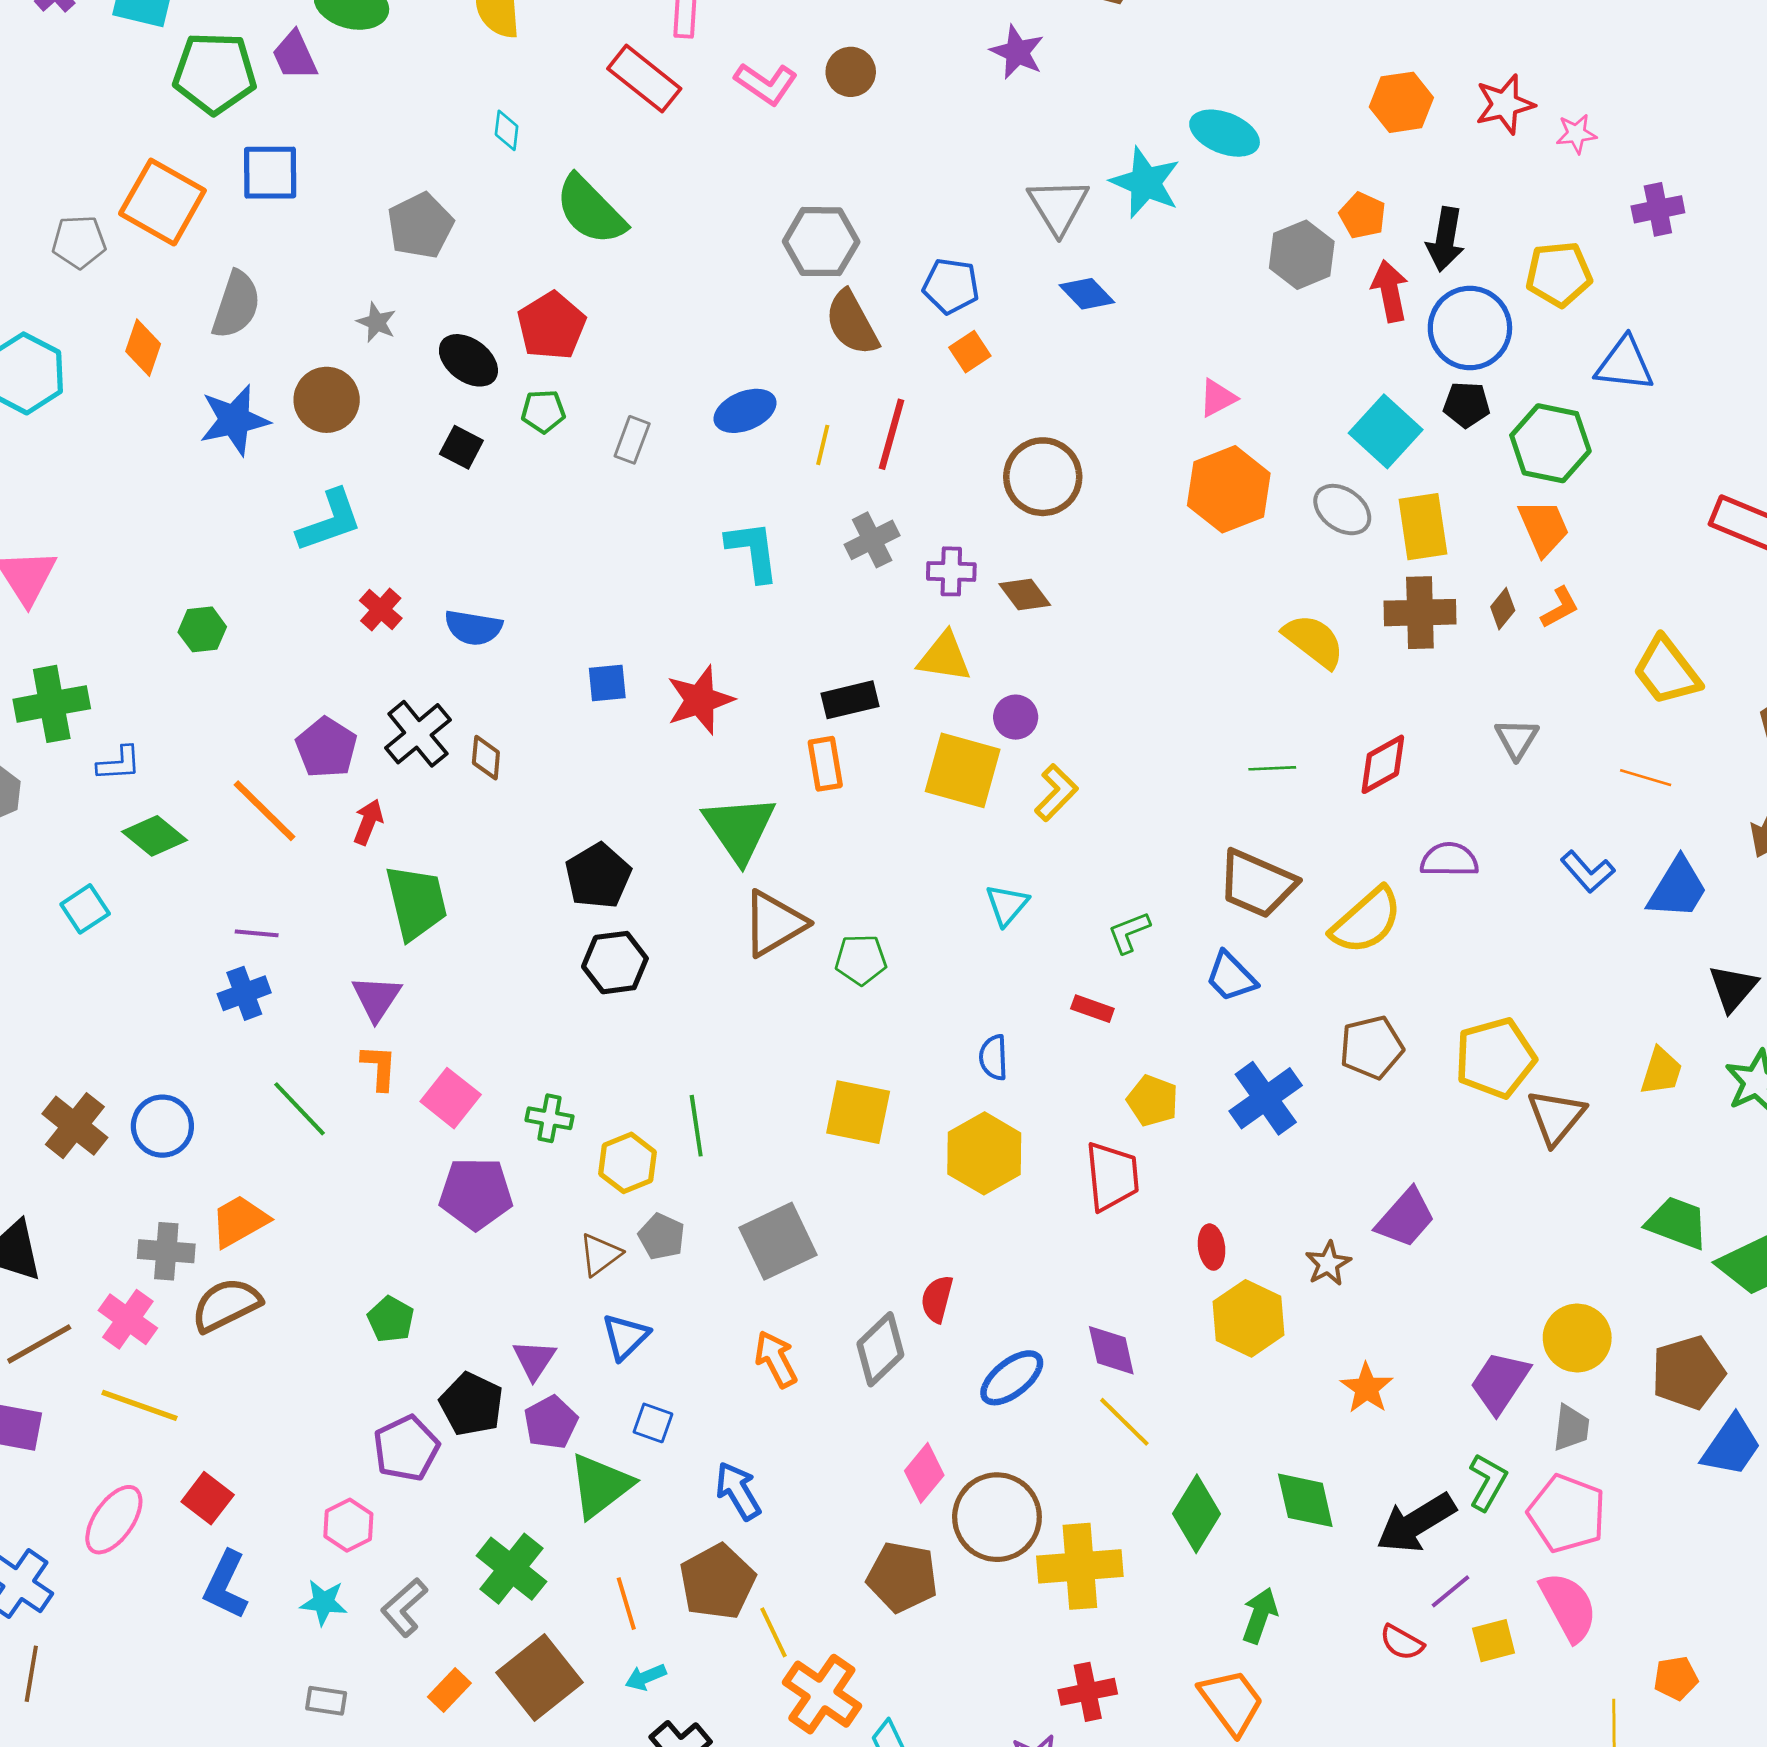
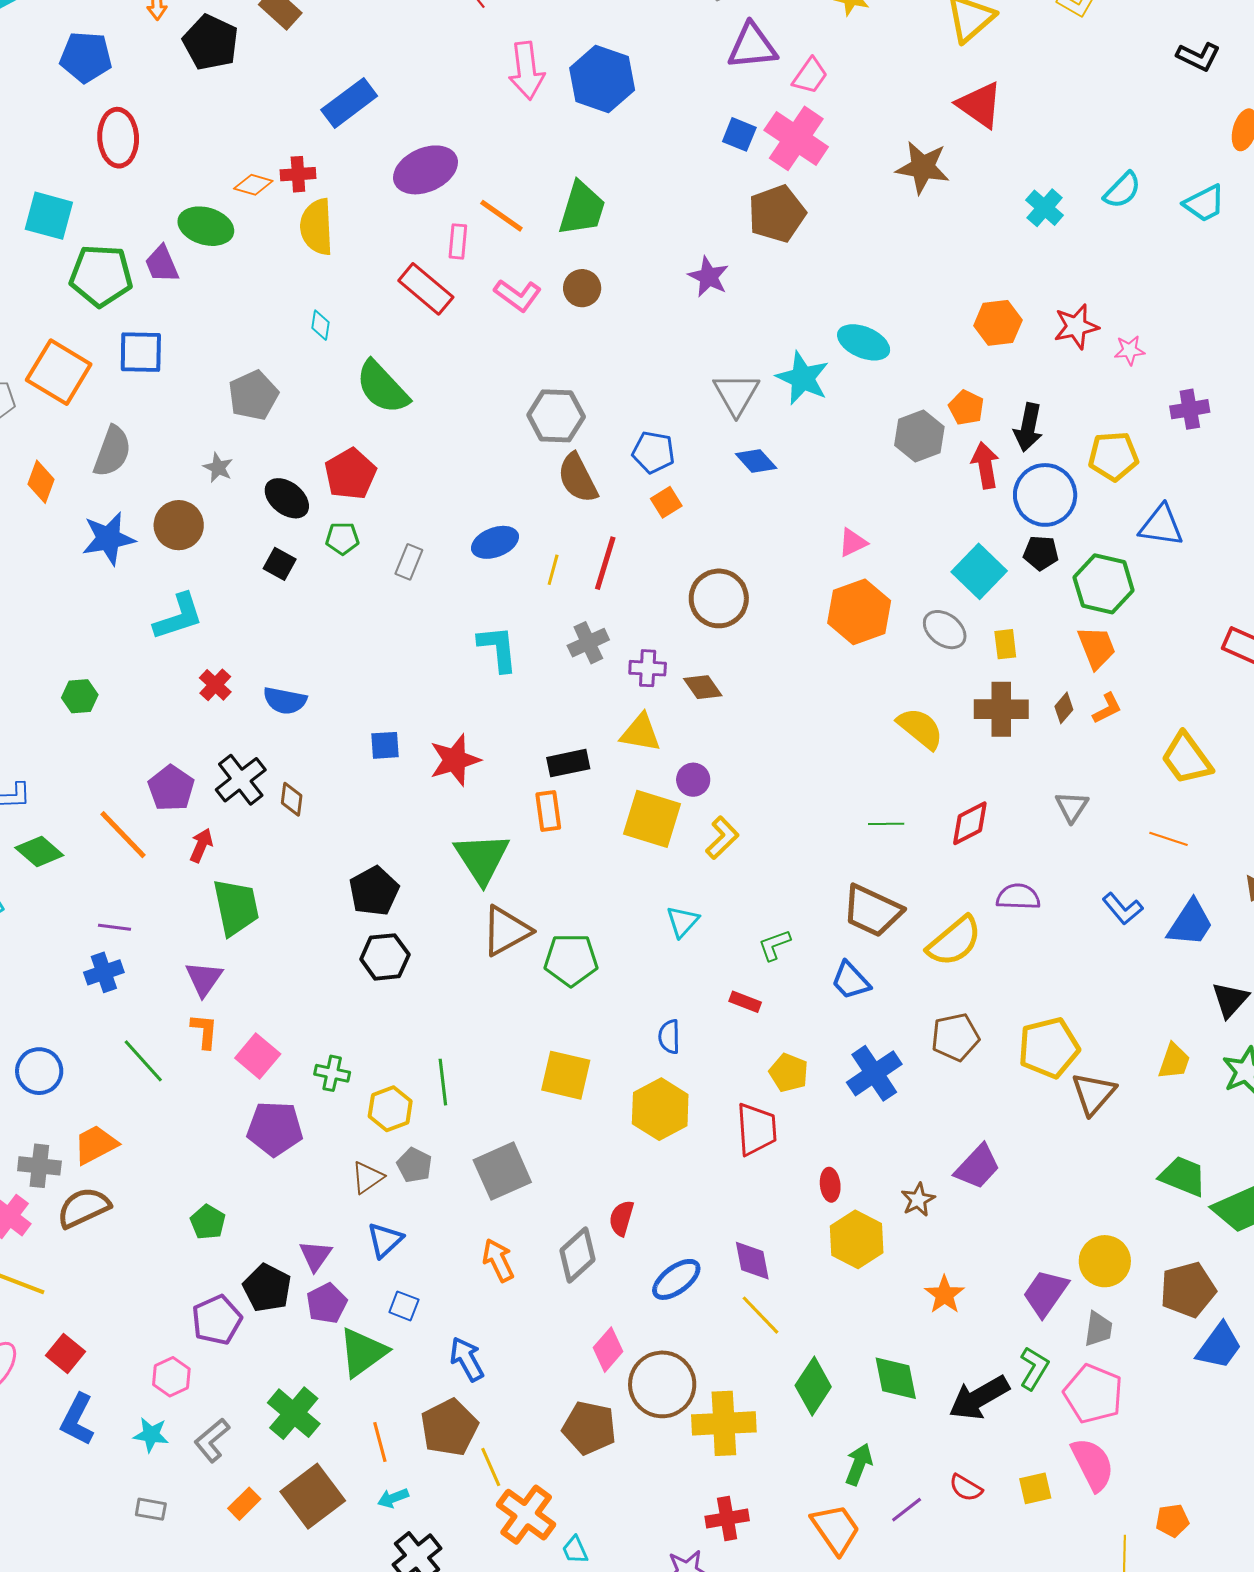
yellow rectangle: (1423, 527) -> (1005, 644), size x0.6
green pentagon: (861, 960) -> (571, 960), size x1.4
purple line: (1451, 1591) -> (907, 1510), moved

